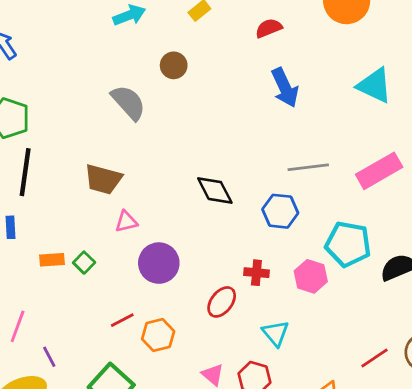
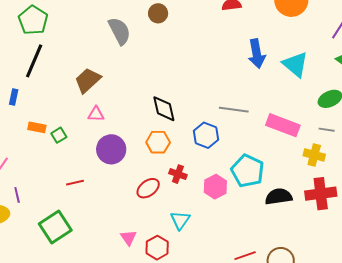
blue arrow: (285, 88) -> (257, 54), moved
pink rectangle: (379, 171) -> (283, 125), turned 36
brown trapezoid: (103, 179) -> (88, 80), turned 108
orange hexagon: (158, 335) -> (158, 142), moved

